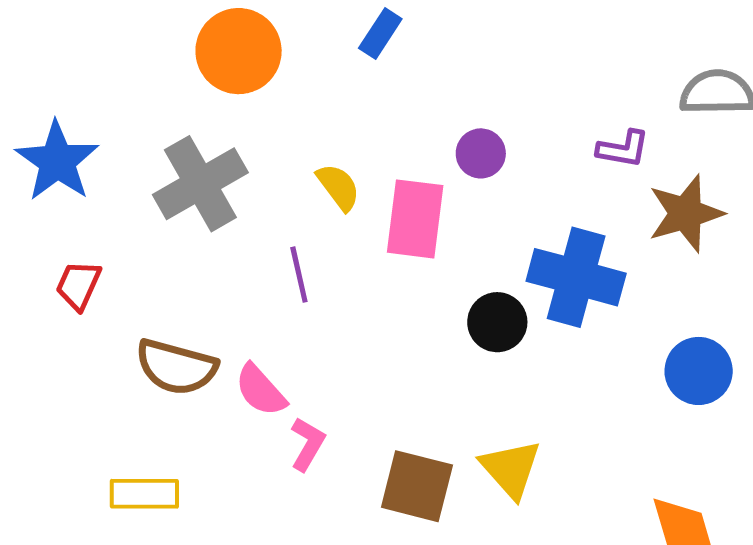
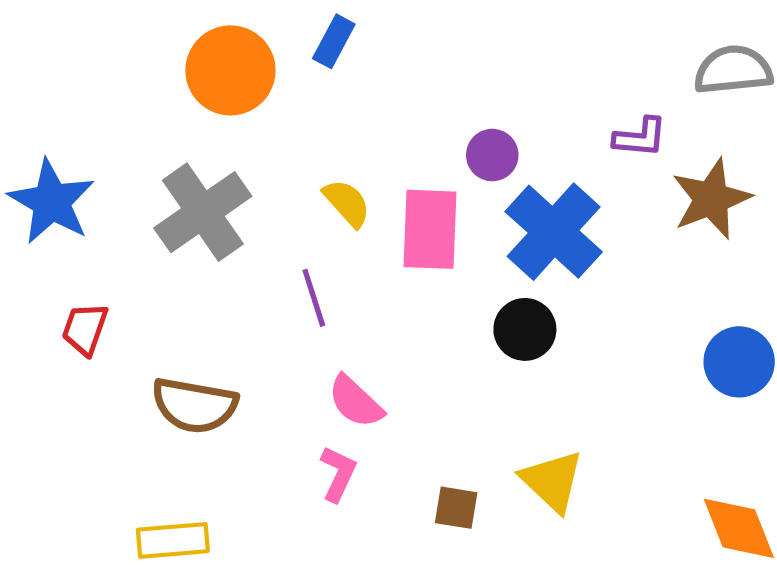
blue rectangle: (380, 33) -> (334, 41), moved
blue cross: (576, 277) -> (554, 232), moved, turned 32
pink semicircle: (261, 390) -> (356, 402), moved
brown square: (417, 486) -> (456, 508), size x0.6

